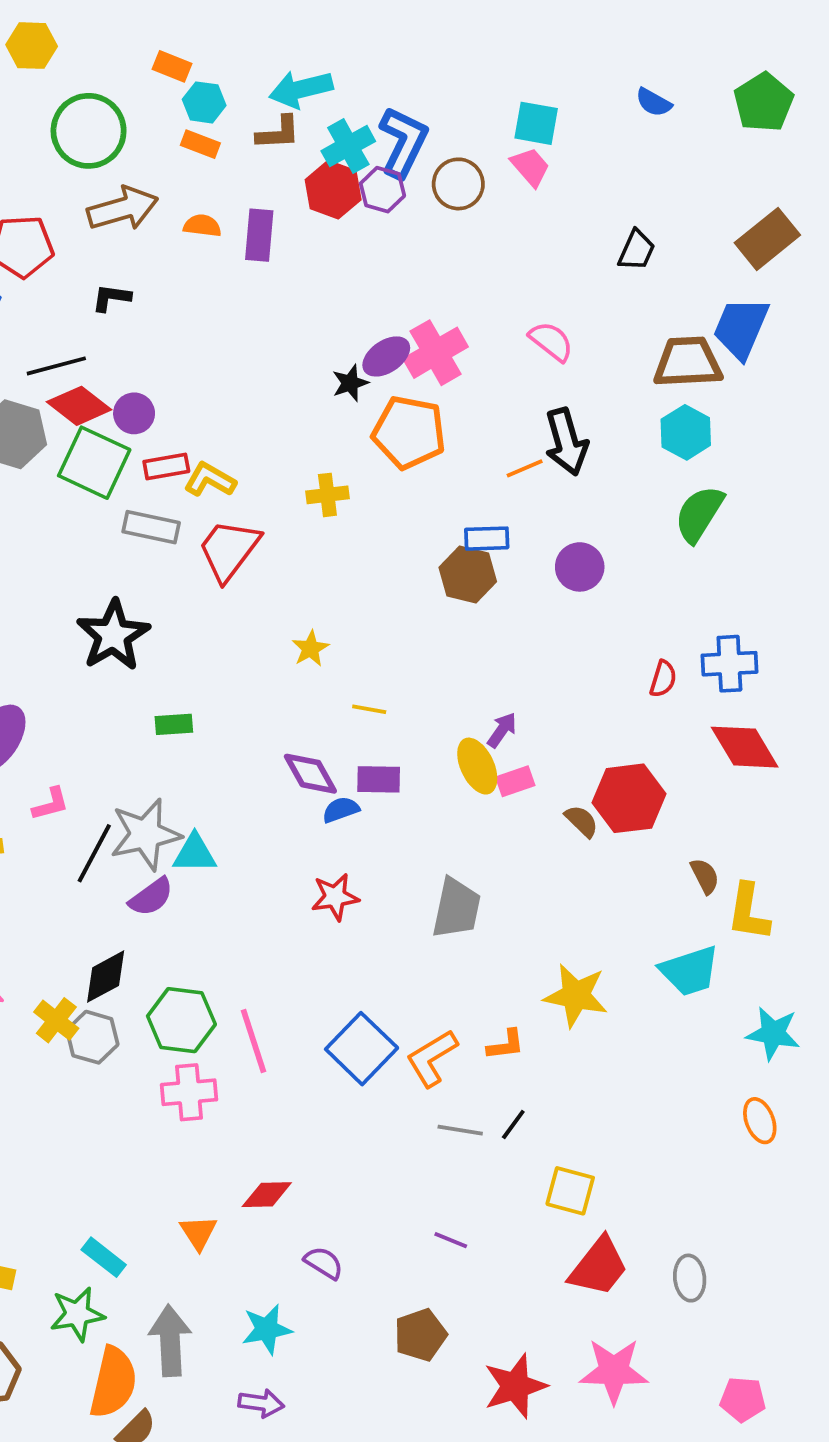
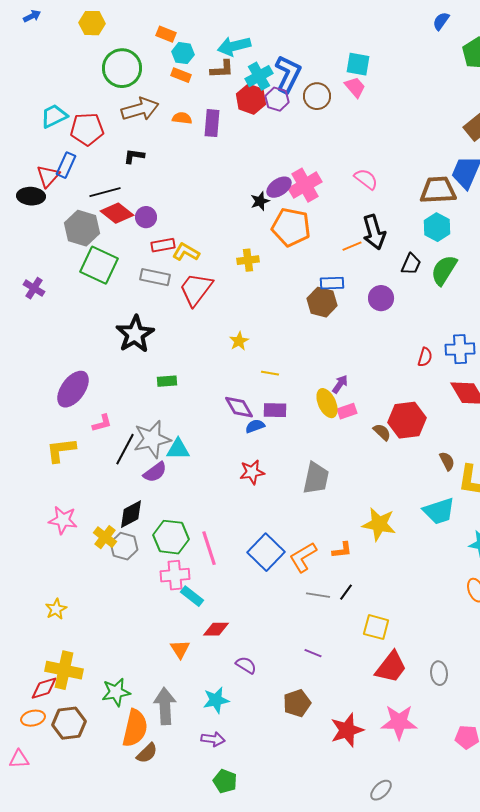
blue semicircle: (654, 102) -> (441, 21), moved, turned 96
black trapezoid: (637, 250) -> (411, 264), moved
green square: (94, 463) -> (99, 265), moved
cyan rectangle: (104, 1257) -> (192, 596), moved

